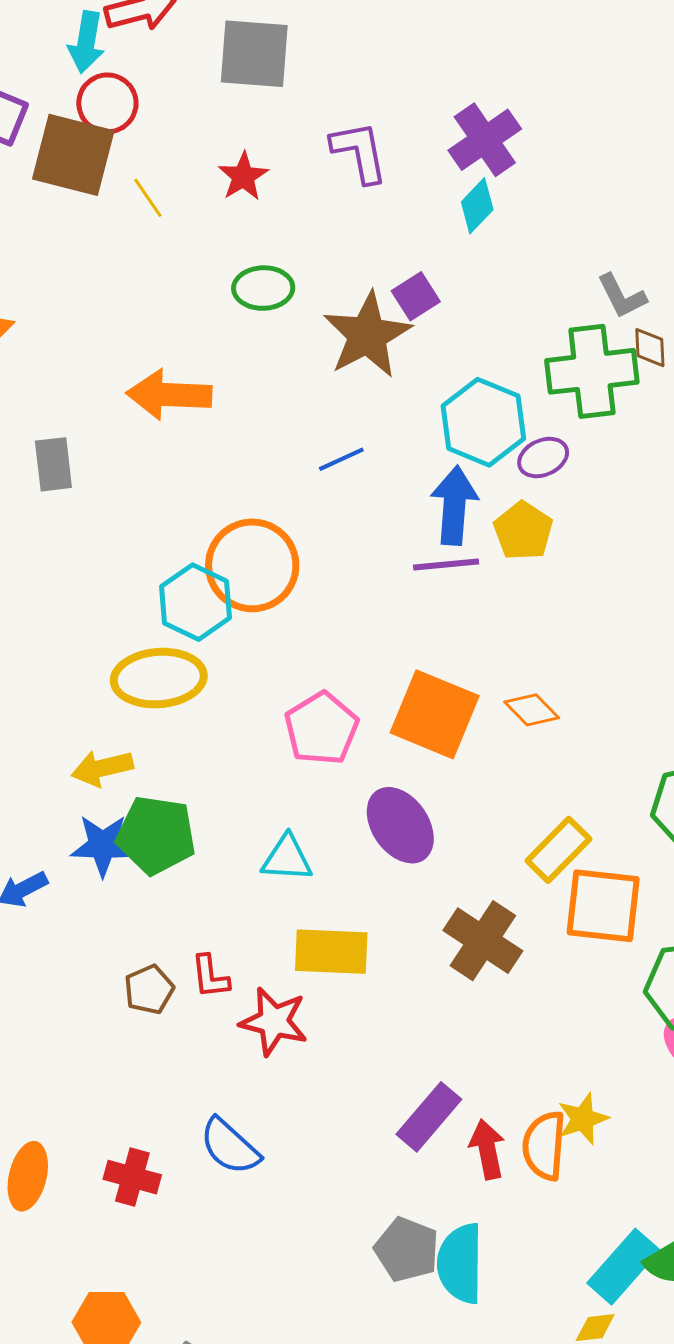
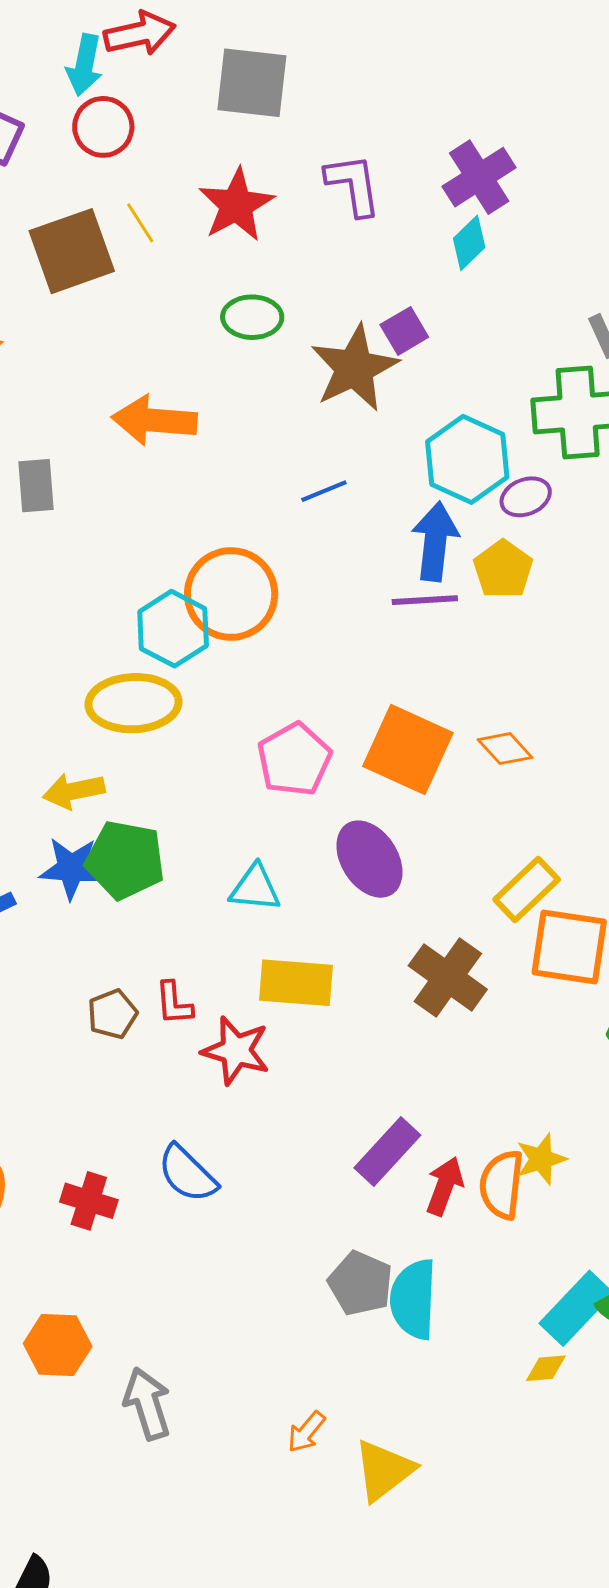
brown square: (73, 155) -> (72, 251), moved, turned -36
red star: (243, 176) -> (236, 205), size x1.5
red arrow: (487, 1149) -> (445, 1186), turned 30

